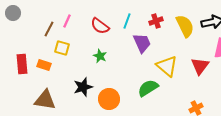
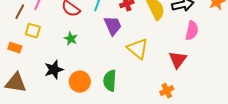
red triangle: (200, 66) -> (178, 60), moved
green semicircle: (148, 88) -> (110, 81), moved, turned -55

